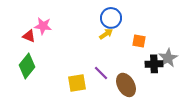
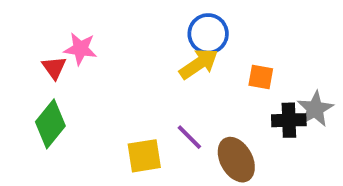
yellow arrow: (106, 34) -> (199, 64), size x1.5
red triangle: (29, 36) -> (54, 68), turned 32

